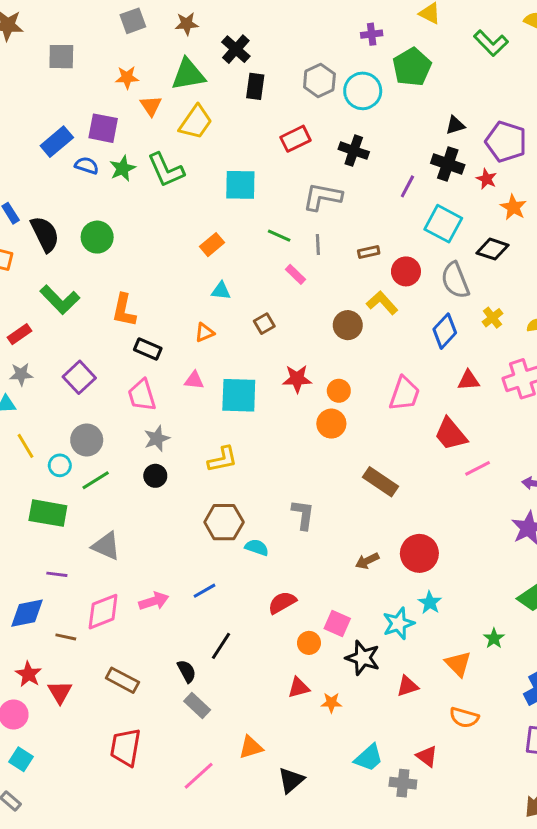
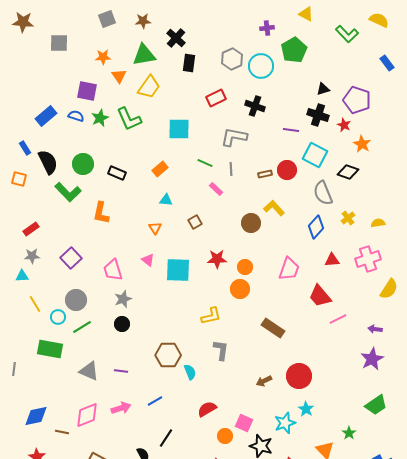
blue rectangle: (57, 142) -> (46, 116), moved
purple line: (407, 186) -> (291, 130), turned 70
red circle: (406, 271) -> (287, 170), moved
green L-shape: (60, 300) -> (68, 192), moved
orange triangle: (205, 333) -> (155, 228), turned -40
black rectangle: (148, 349) -> (117, 173), moved
pink triangle: (194, 380) -> (148, 260), turned 32
yellow L-shape: (222, 459) -> (211, 316), moved
cyan semicircle: (257, 547) -> (190, 372), turned 49
purple line: (57, 574) -> (121, 371), moved

